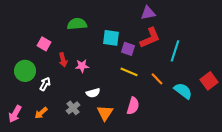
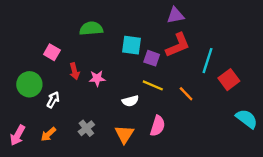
red square: (209, 81) -> (229, 80), moved
cyan semicircle: (183, 91) -> (247, 119), moved
white semicircle: (93, 93) -> (130, 101), moved

